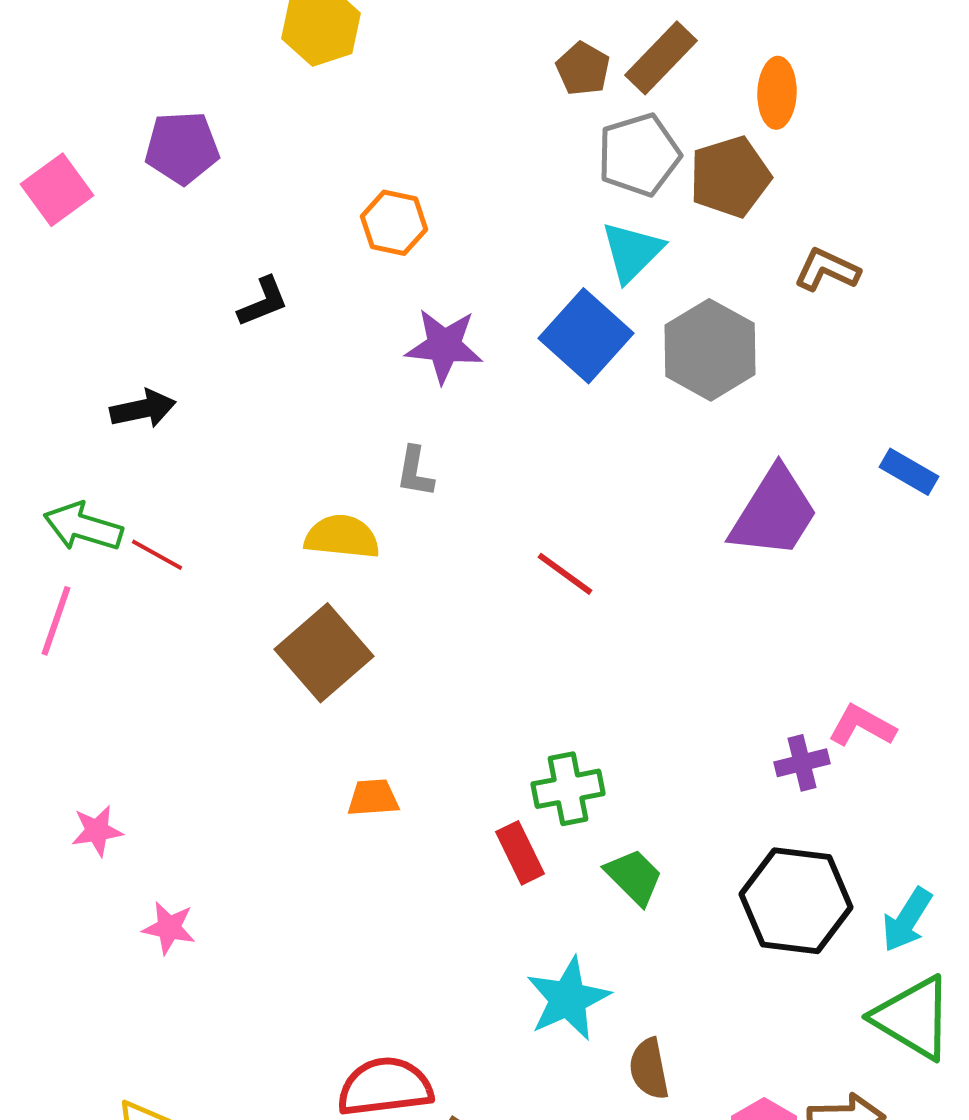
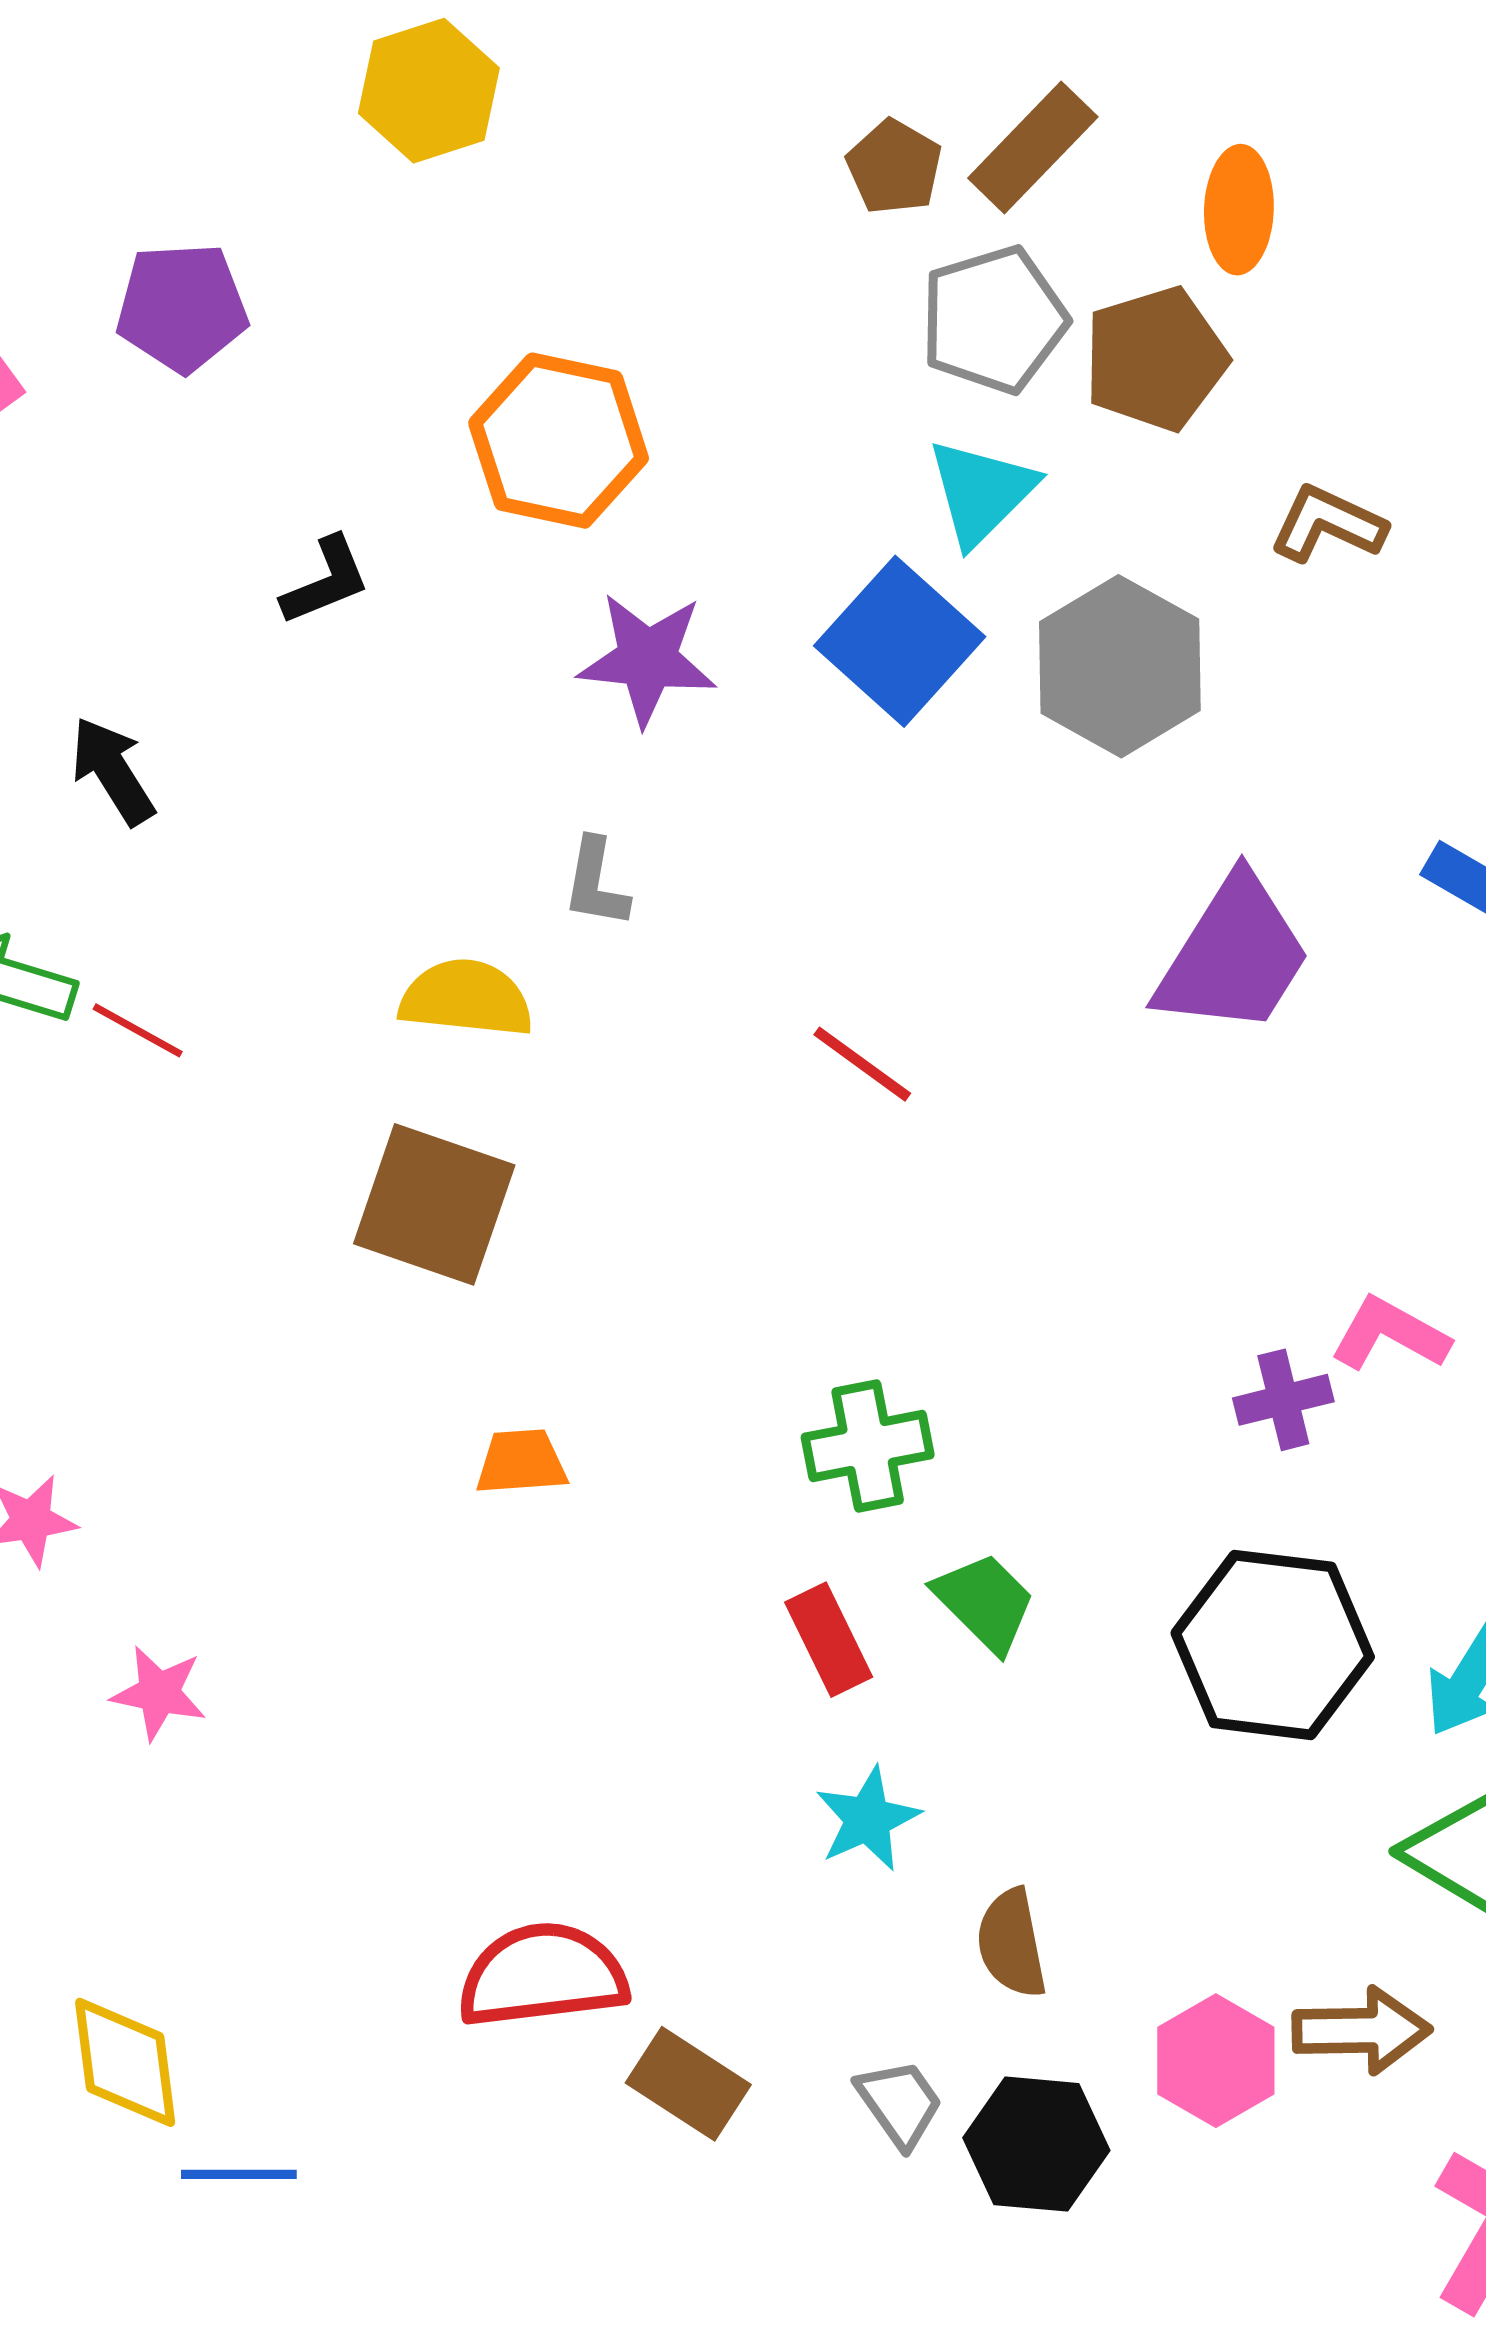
orange hexagon: (394, 223) -> (559, 441), size x1.5
black arrow: (143, 409) -> (113, 771), turned -110
brown square: (324, 653) -> (434, 1204), turned -30
red rectangle: (520, 853) -> (829, 1640), moved
cyan star: (568, 999) -> (868, 1819), size x0.7

